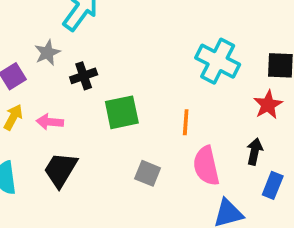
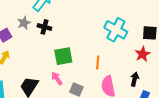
black cross: (84, 76) -> (44, 27), moved, turned 32
pink arrow: (50, 122) -> (57, 78), moved, turned 48

